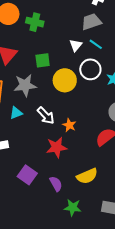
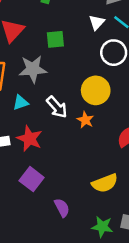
yellow circle: (65, 80) -> (96, 90), moved
red star: (57, 147) -> (29, 139), moved, turned 30
purple semicircle: (56, 184) -> (62, 208), moved
green star: (73, 208) -> (102, 227), moved

